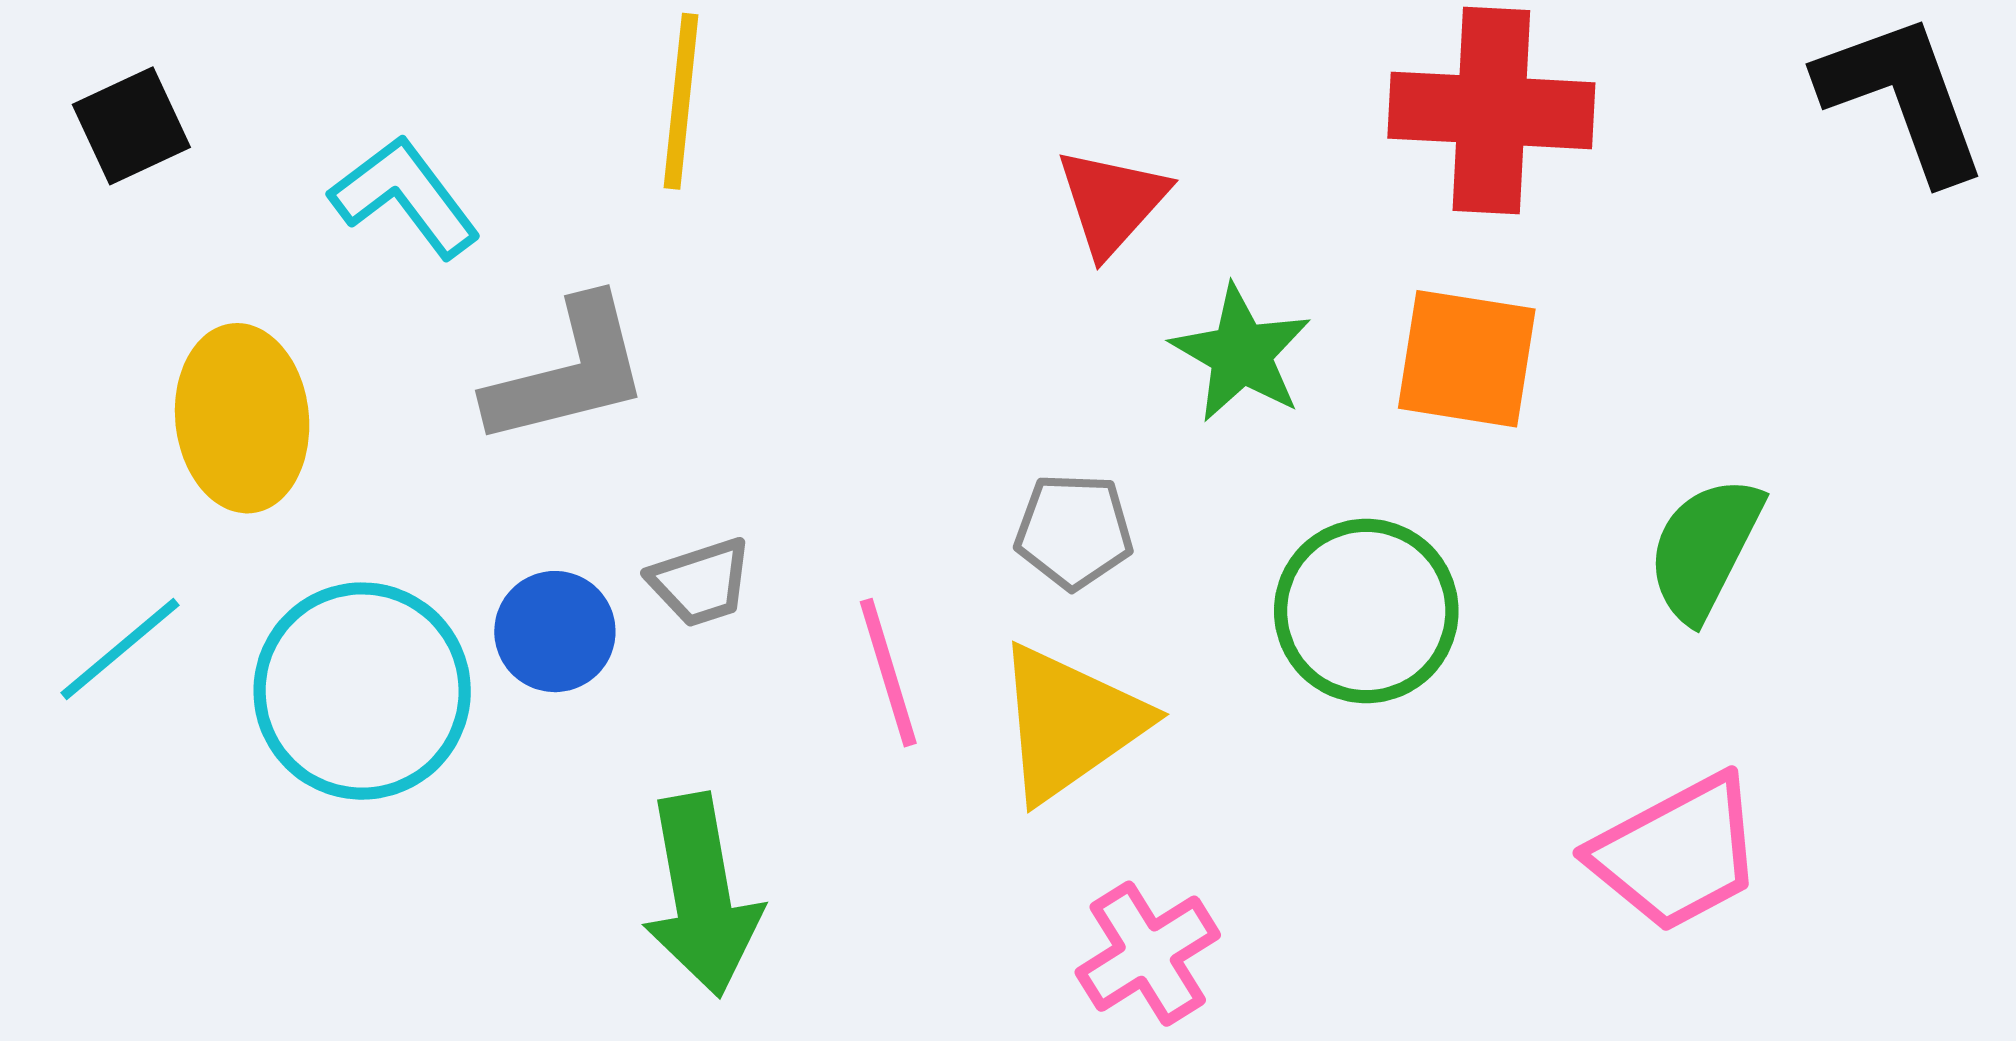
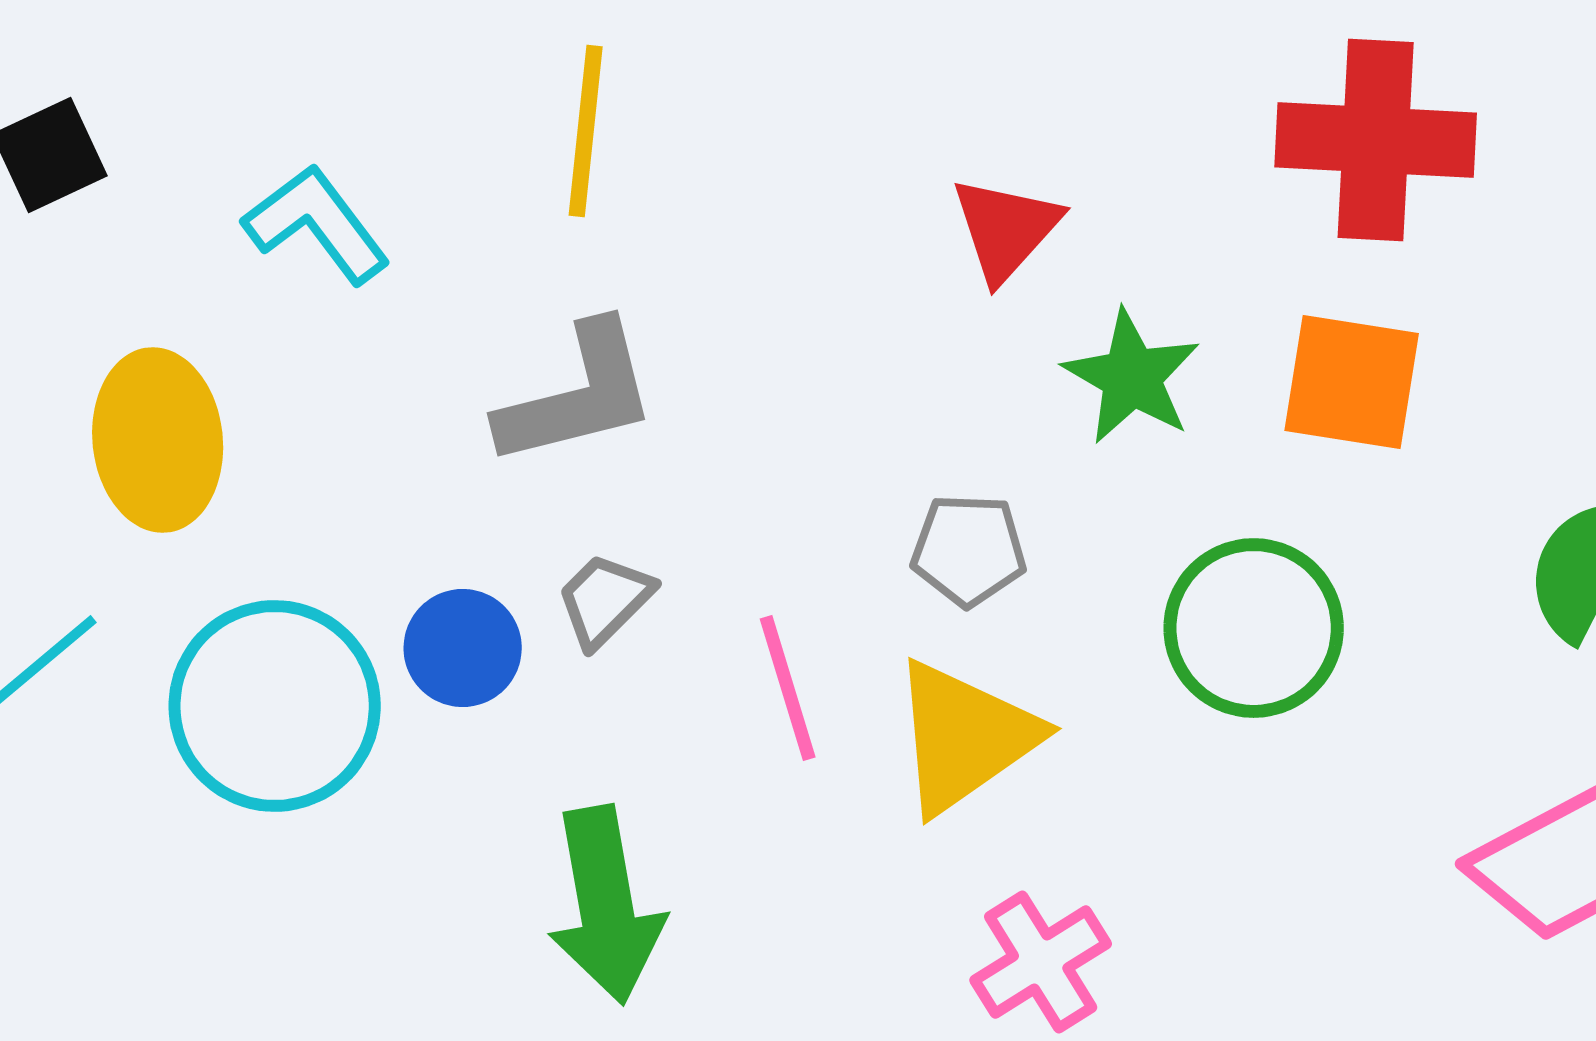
gray L-shape: (568, 372) -> (578, 395), moved
gray trapezoid: (701, 582) -> (605, 600), turned 153

